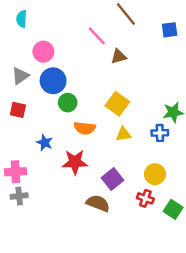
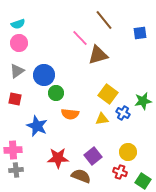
cyan semicircle: (22, 19) -> (18, 24), turned -112
pink circle: (43, 52) -> (19, 43), moved
brown triangle: (119, 56) -> (98, 55), size x1.5
yellow square: (117, 104) -> (108, 94), moved
blue cross: (160, 133) -> (123, 113), moved, turned 32
blue star: (45, 143) -> (37, 126), size x1.5
red star: (75, 162) -> (58, 158), moved

